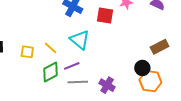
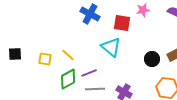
cyan triangle: (80, 40) -> (111, 47), moved
black circle: (142, 68) -> (152, 59), moved

